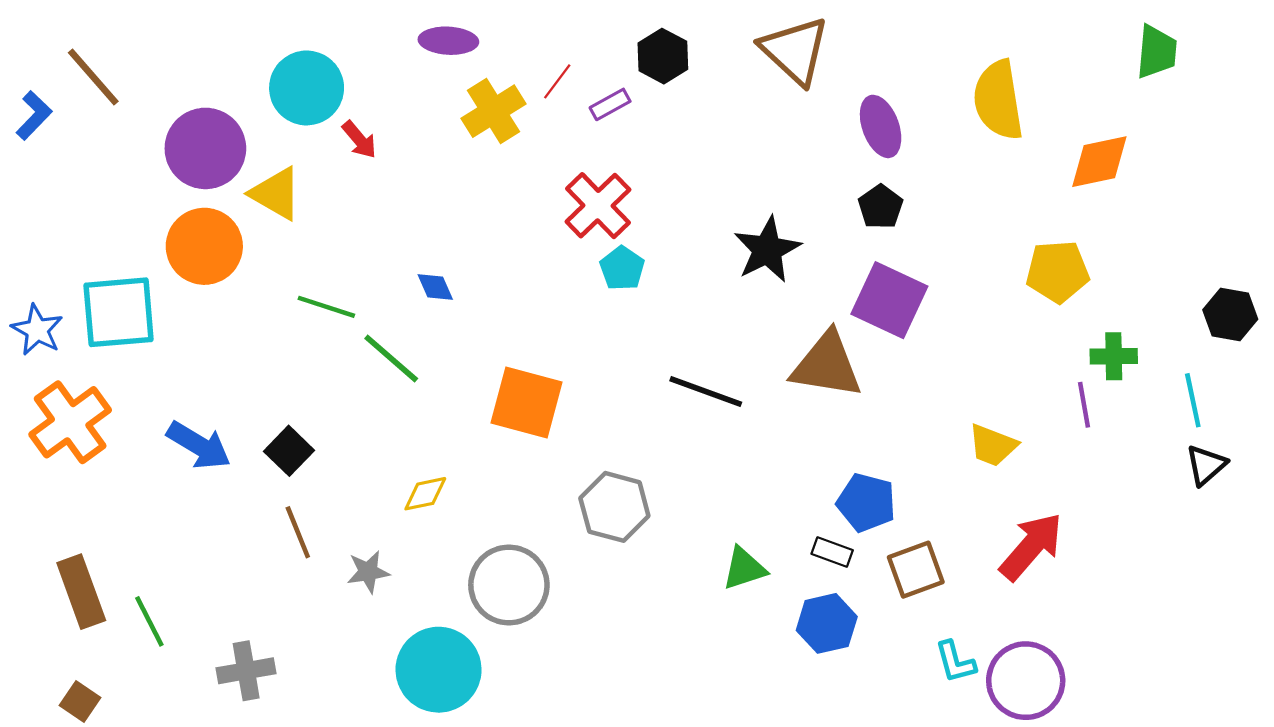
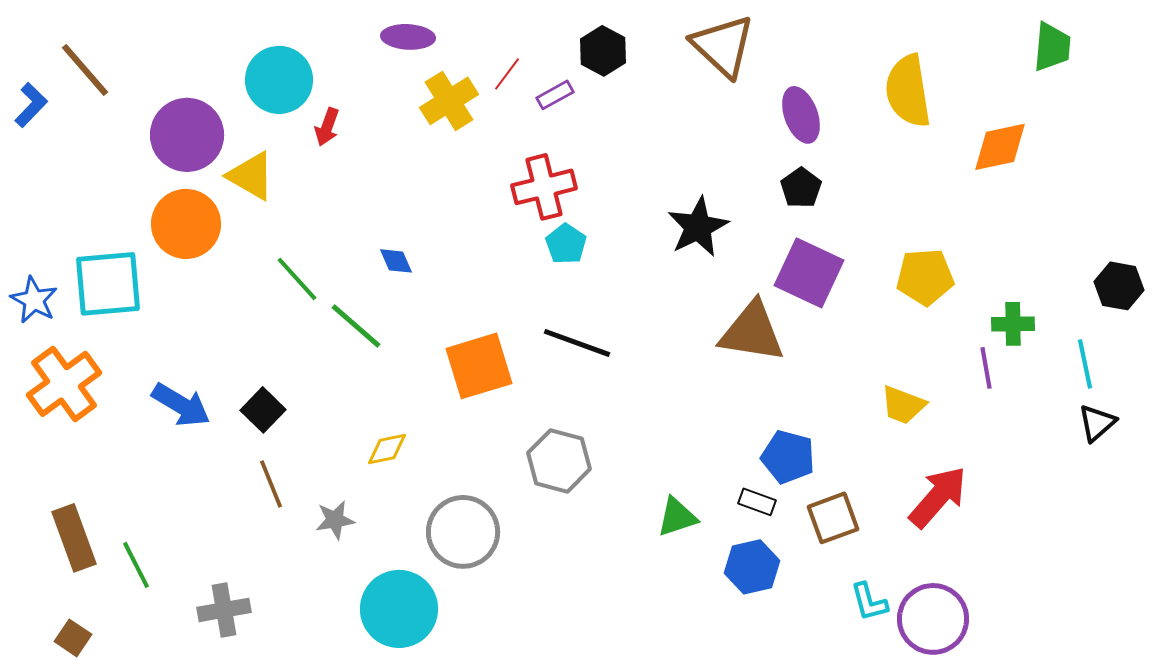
red arrow: (359, 140) -> (327, 127), turned 60
red cross: (598, 206) -> (544, 187), turned 30
yellow pentagon: (1058, 272) -> (925, 277), moved
green line: (326, 307) -> (297, 279), turned 30
black line: (706, 391) -> (577, 343), moved
orange square: (526, 402) -> (479, 366), turned -32

